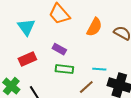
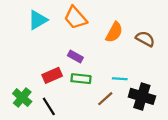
cyan triangle: (26, 27) -> (38, 20), moved, turned 36
red rectangle: (27, 59) -> (52, 75), moved

